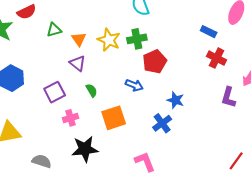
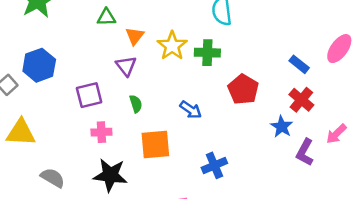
red pentagon: (155, 62) -> (243, 89), moved, turned -30
blue star: (175, 100) -> (282, 127), moved

